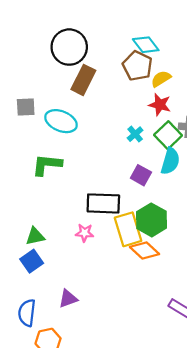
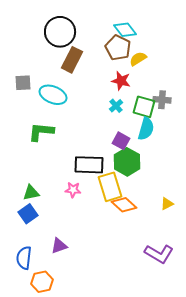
red star: (160, 105) -> (121, 81), moved
green square: (168, 135) -> (144, 107), turned -30
green hexagon: (152, 220) -> (127, 162), moved

